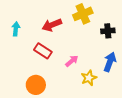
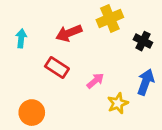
black cross: (108, 31) -> (143, 41), turned 32
orange circle: (36, 85) -> (32, 113), moved

